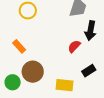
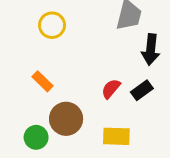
red semicircle: (74, 46) -> (111, 89), moved
black rectangle: (89, 71) -> (142, 90), moved

